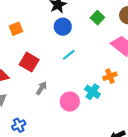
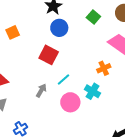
cyan line: (69, 55) -> (63, 80), moved
red square: (29, 62) -> (49, 55), moved
orange cross: (110, 76) -> (104, 68), moved

